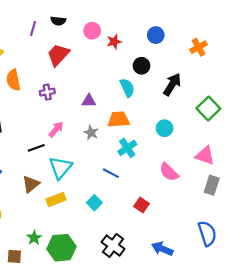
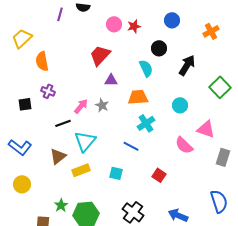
pink circle: (92, 31) -> (114, 24), moved
red trapezoid: (58, 55) -> (100, 55), moved
purple cross: (47, 92) -> (48, 91), moved, turned 32
gray star: (91, 133) -> (102, 105), moved
pink triangle: (205, 156) -> (206, 129), moved
cyan square: (94, 203) -> (116, 173), turned -32

